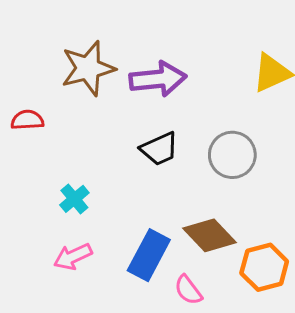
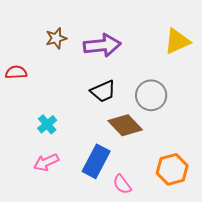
brown star: (88, 68) -> (56, 38), size x0.6
brown diamond: (210, 235) -> (125, 125), moved

